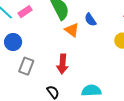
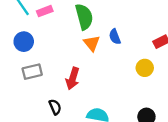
gray rectangle: (26, 66) -> (32, 72), turned 42

